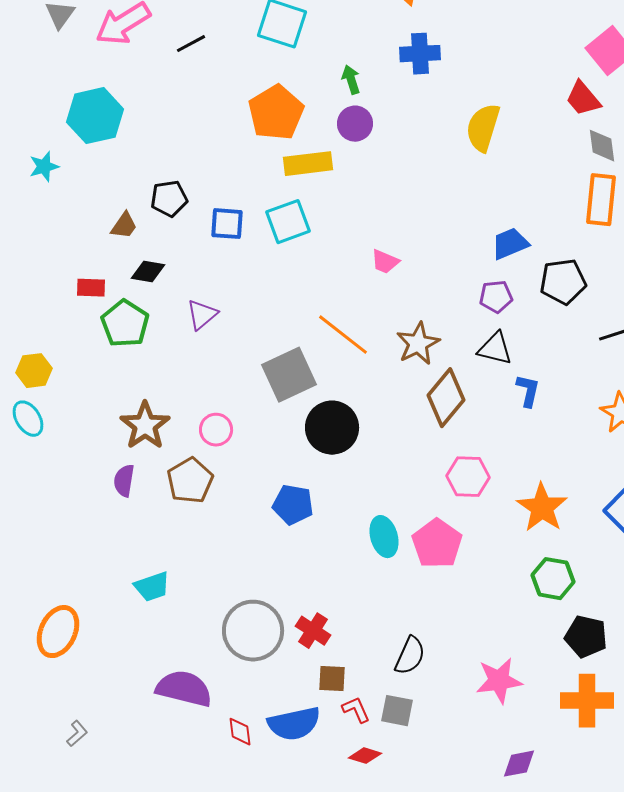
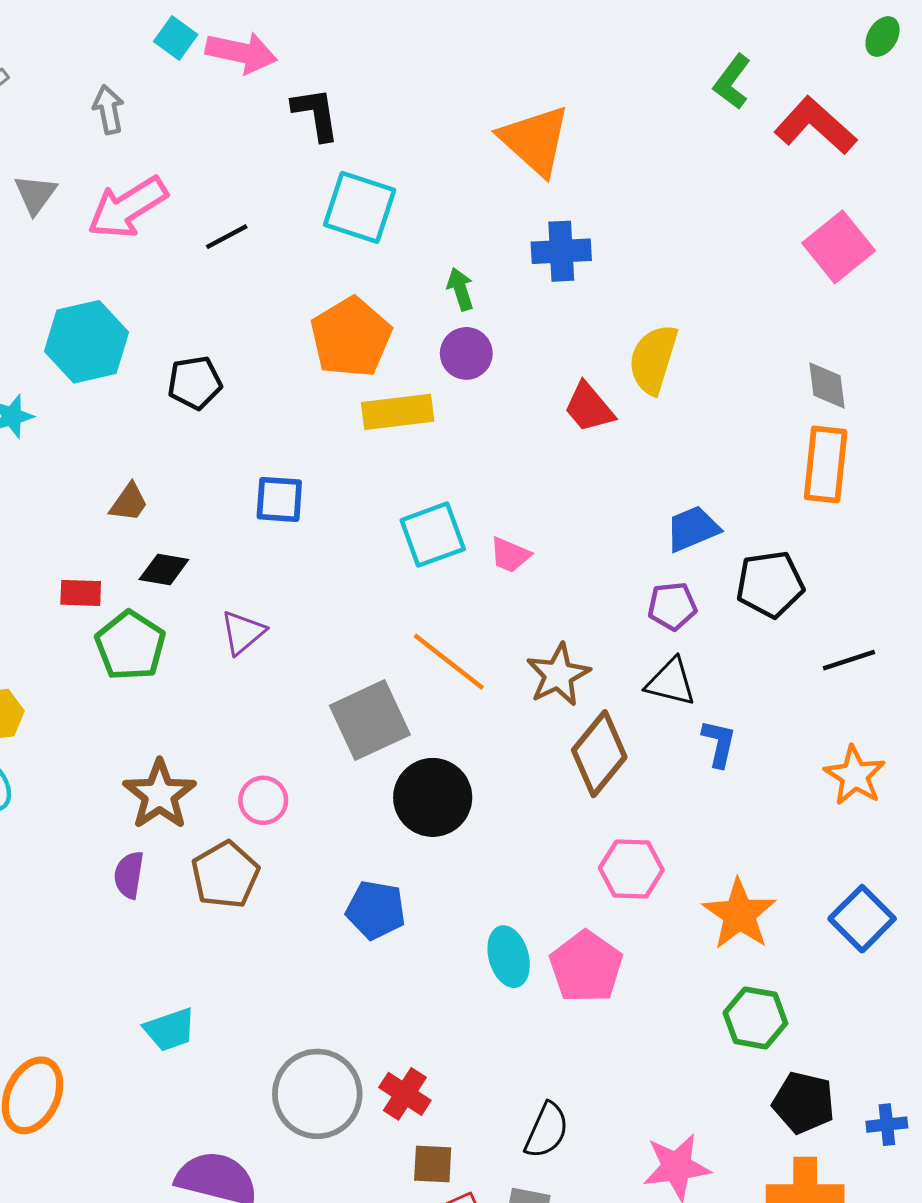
red trapezoid: (583, 99) -> (589, 407), moved
black pentagon: (169, 199) -> (195, 383), moved
cyan square: (288, 222) -> (433, 535), moved

